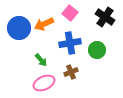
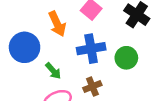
orange arrow: (44, 24) -> (57, 24), turned -90
blue circle: (19, 28) -> (25, 47), moved

